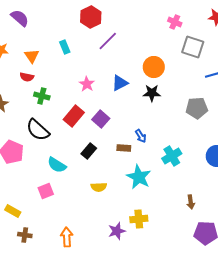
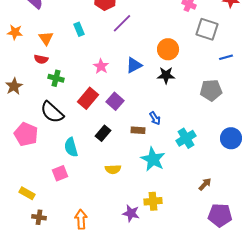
cyan semicircle: (57, 165) -> (71, 147), turned 42
brown arrow: (191, 202) -> (205, 184), turned -128
purple star: (117, 231) -> (131, 213), turned 30

